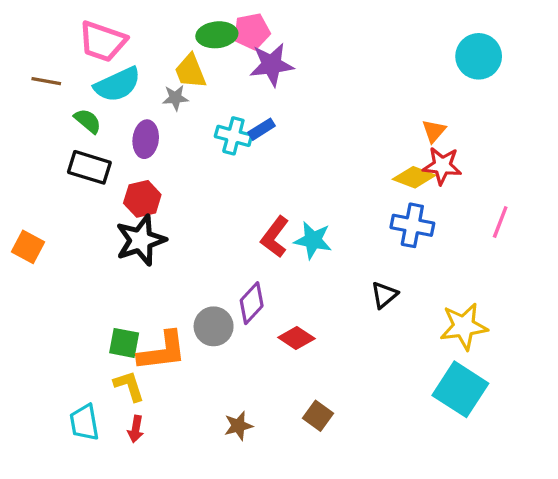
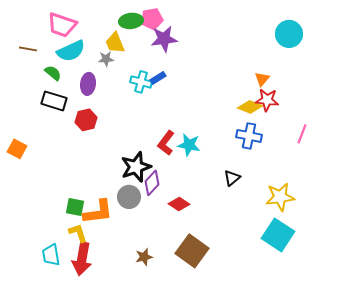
black star: (141, 240) -> (136, 167), moved
brown square: (318, 416) -> (192, 251), size x1.8
red arrow: (136, 429) -> (82, 259), size x2.0

